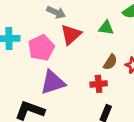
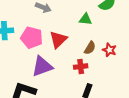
red triangle: (71, 35) -> (58, 40), moved
pink pentagon: (41, 48) -> (32, 38), turned -30

